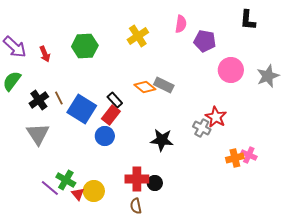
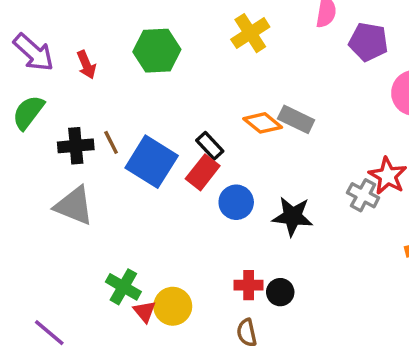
black cross: (39, 100) -> (76, 146), turned 30
gray triangle: (38, 134) -> (74, 206), turned -35
blue circle: (105, 136) -> (236, 202), moved
red cross: (137, 179) -> (249, 285), size x0.7
purple line: (50, 188) -> (49, 333), moved

